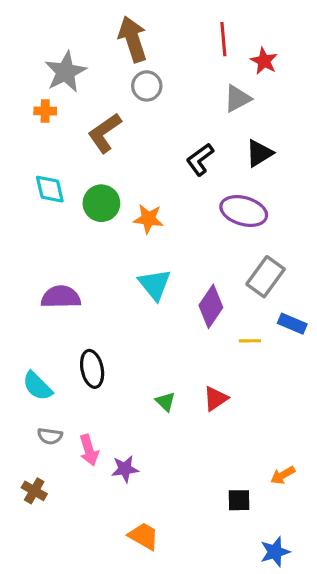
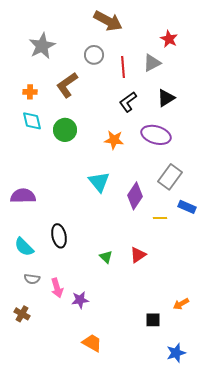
brown arrow: (133, 39) -> (108, 21), moved, turned 136
red line: (223, 39) -> (123, 67), moved
orange cross: (45, 111) -> (30, 92), moved
orange star: (148, 219) -> (114, 140), moved
purple semicircle: (61, 297) -> (23, 196), moved

